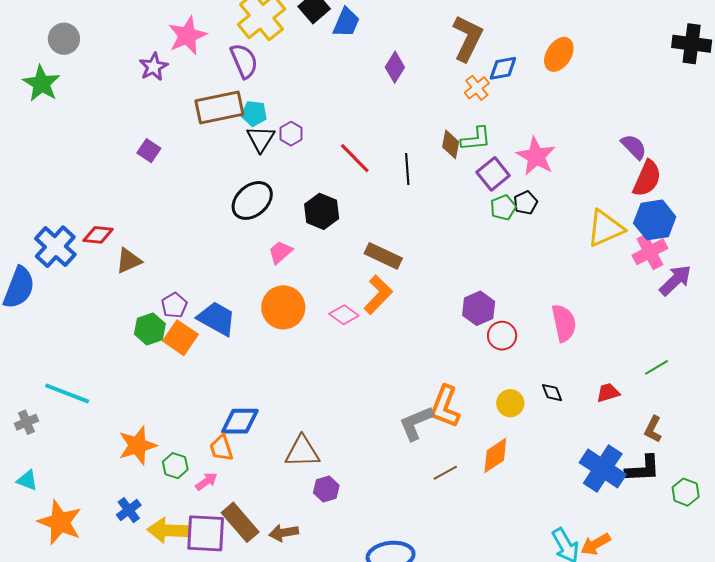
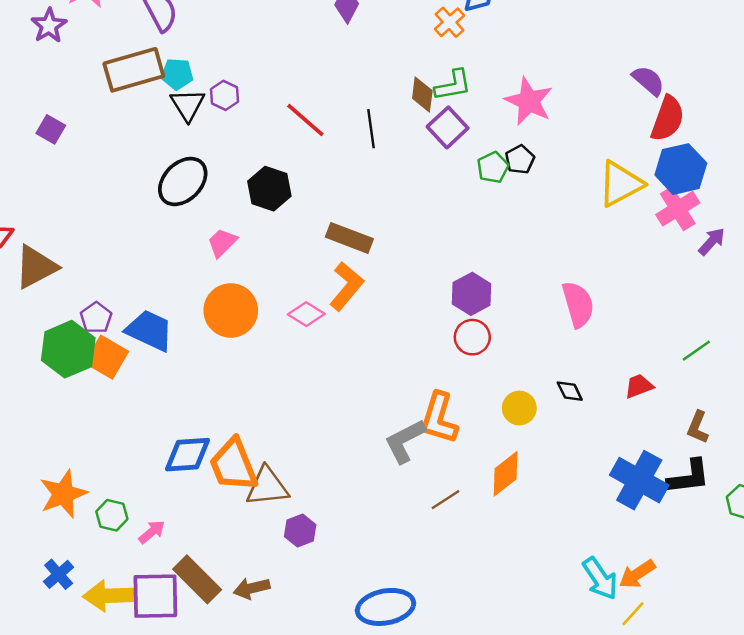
purple square: (493, 174) -> (448, 127), moved
brown triangle: (129, 261) -> (36, 267), size x1.4
purple arrow: (675, 280) -> (712, 241), size x0.7
green hexagon: (150, 329) -> (68, 349), size x1.4
red circle: (502, 336) -> (472, 337), moved
orange trapezoid: (221, 448) -> (233, 465), moved, size x1.6

